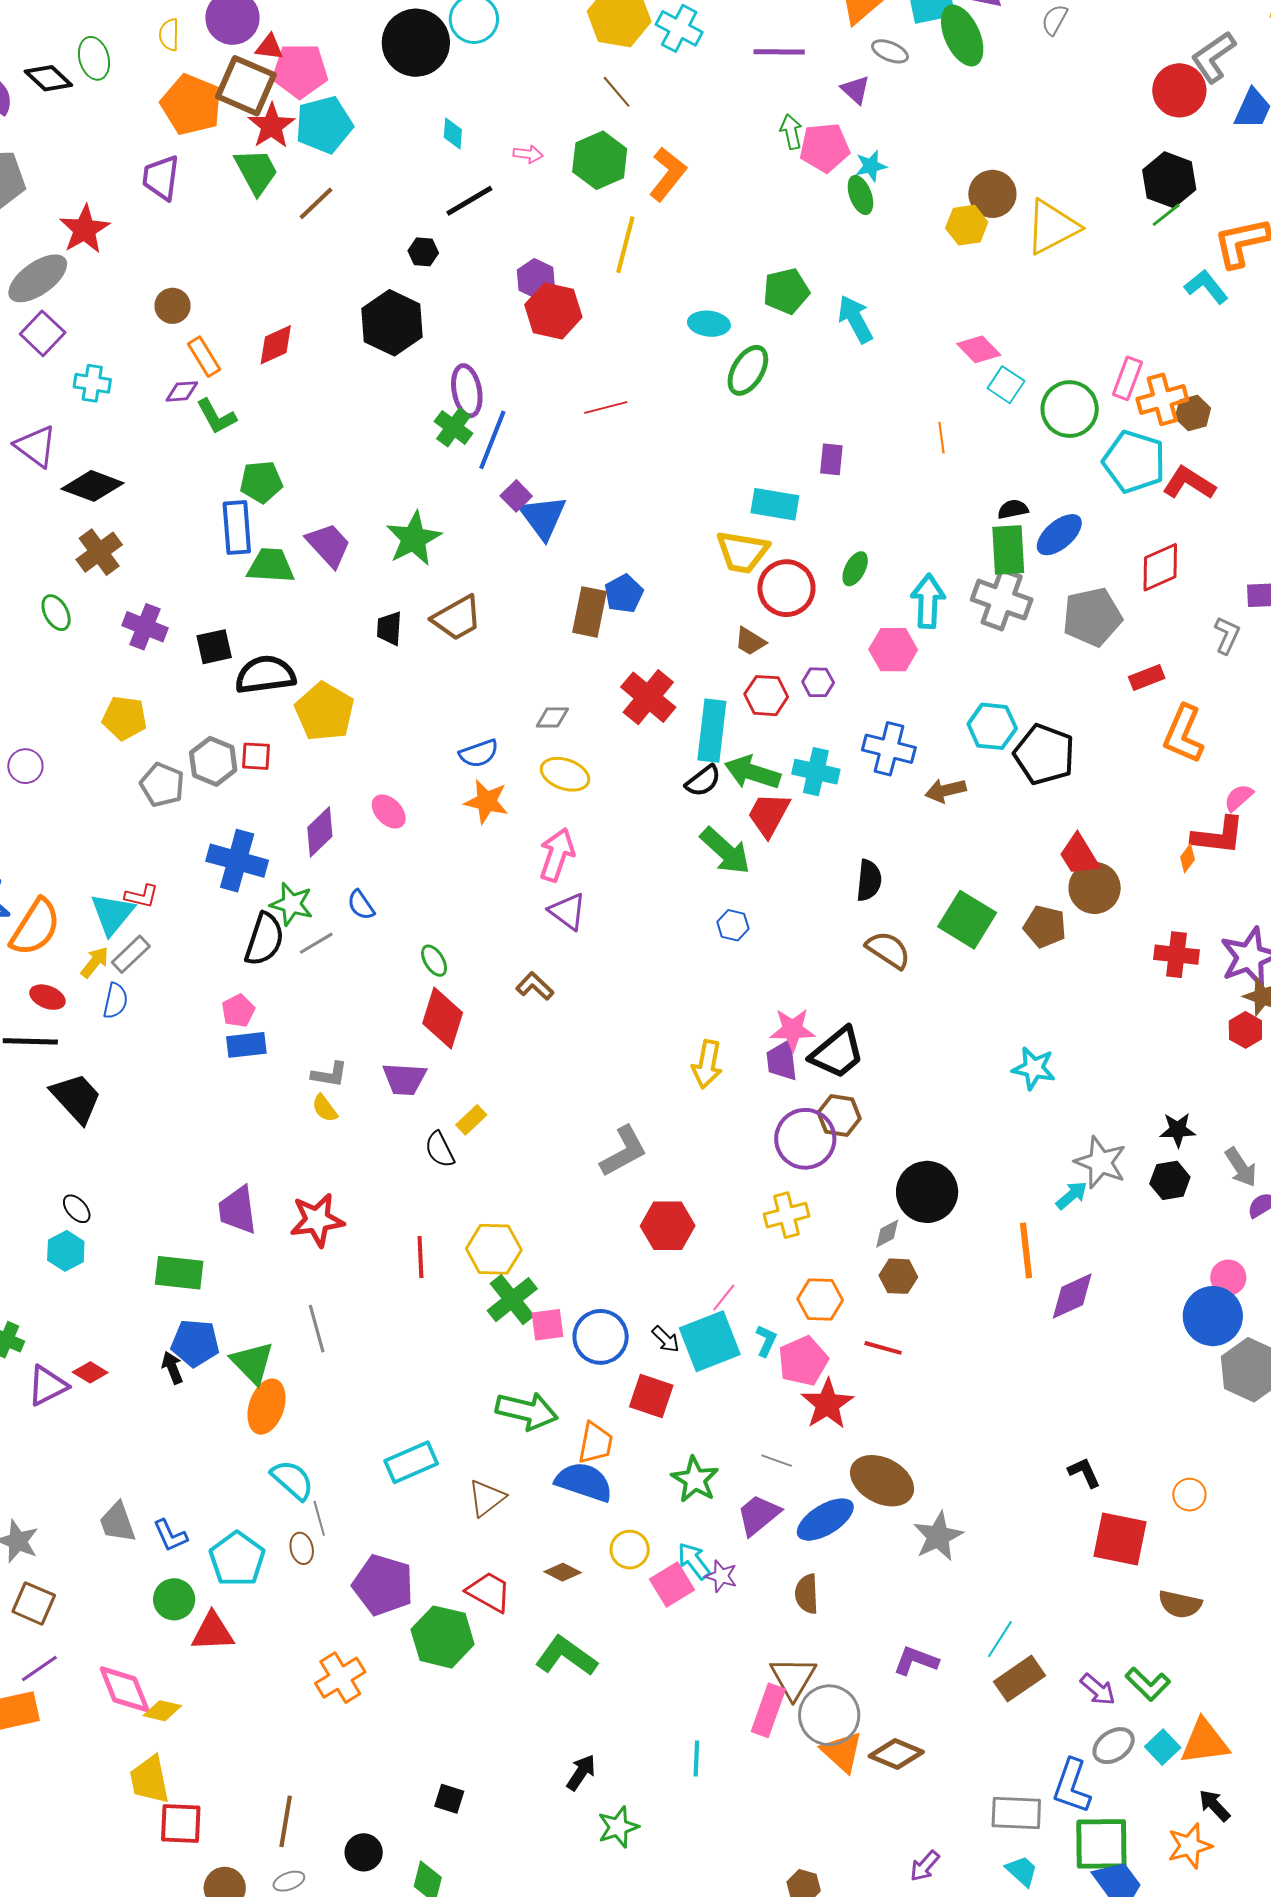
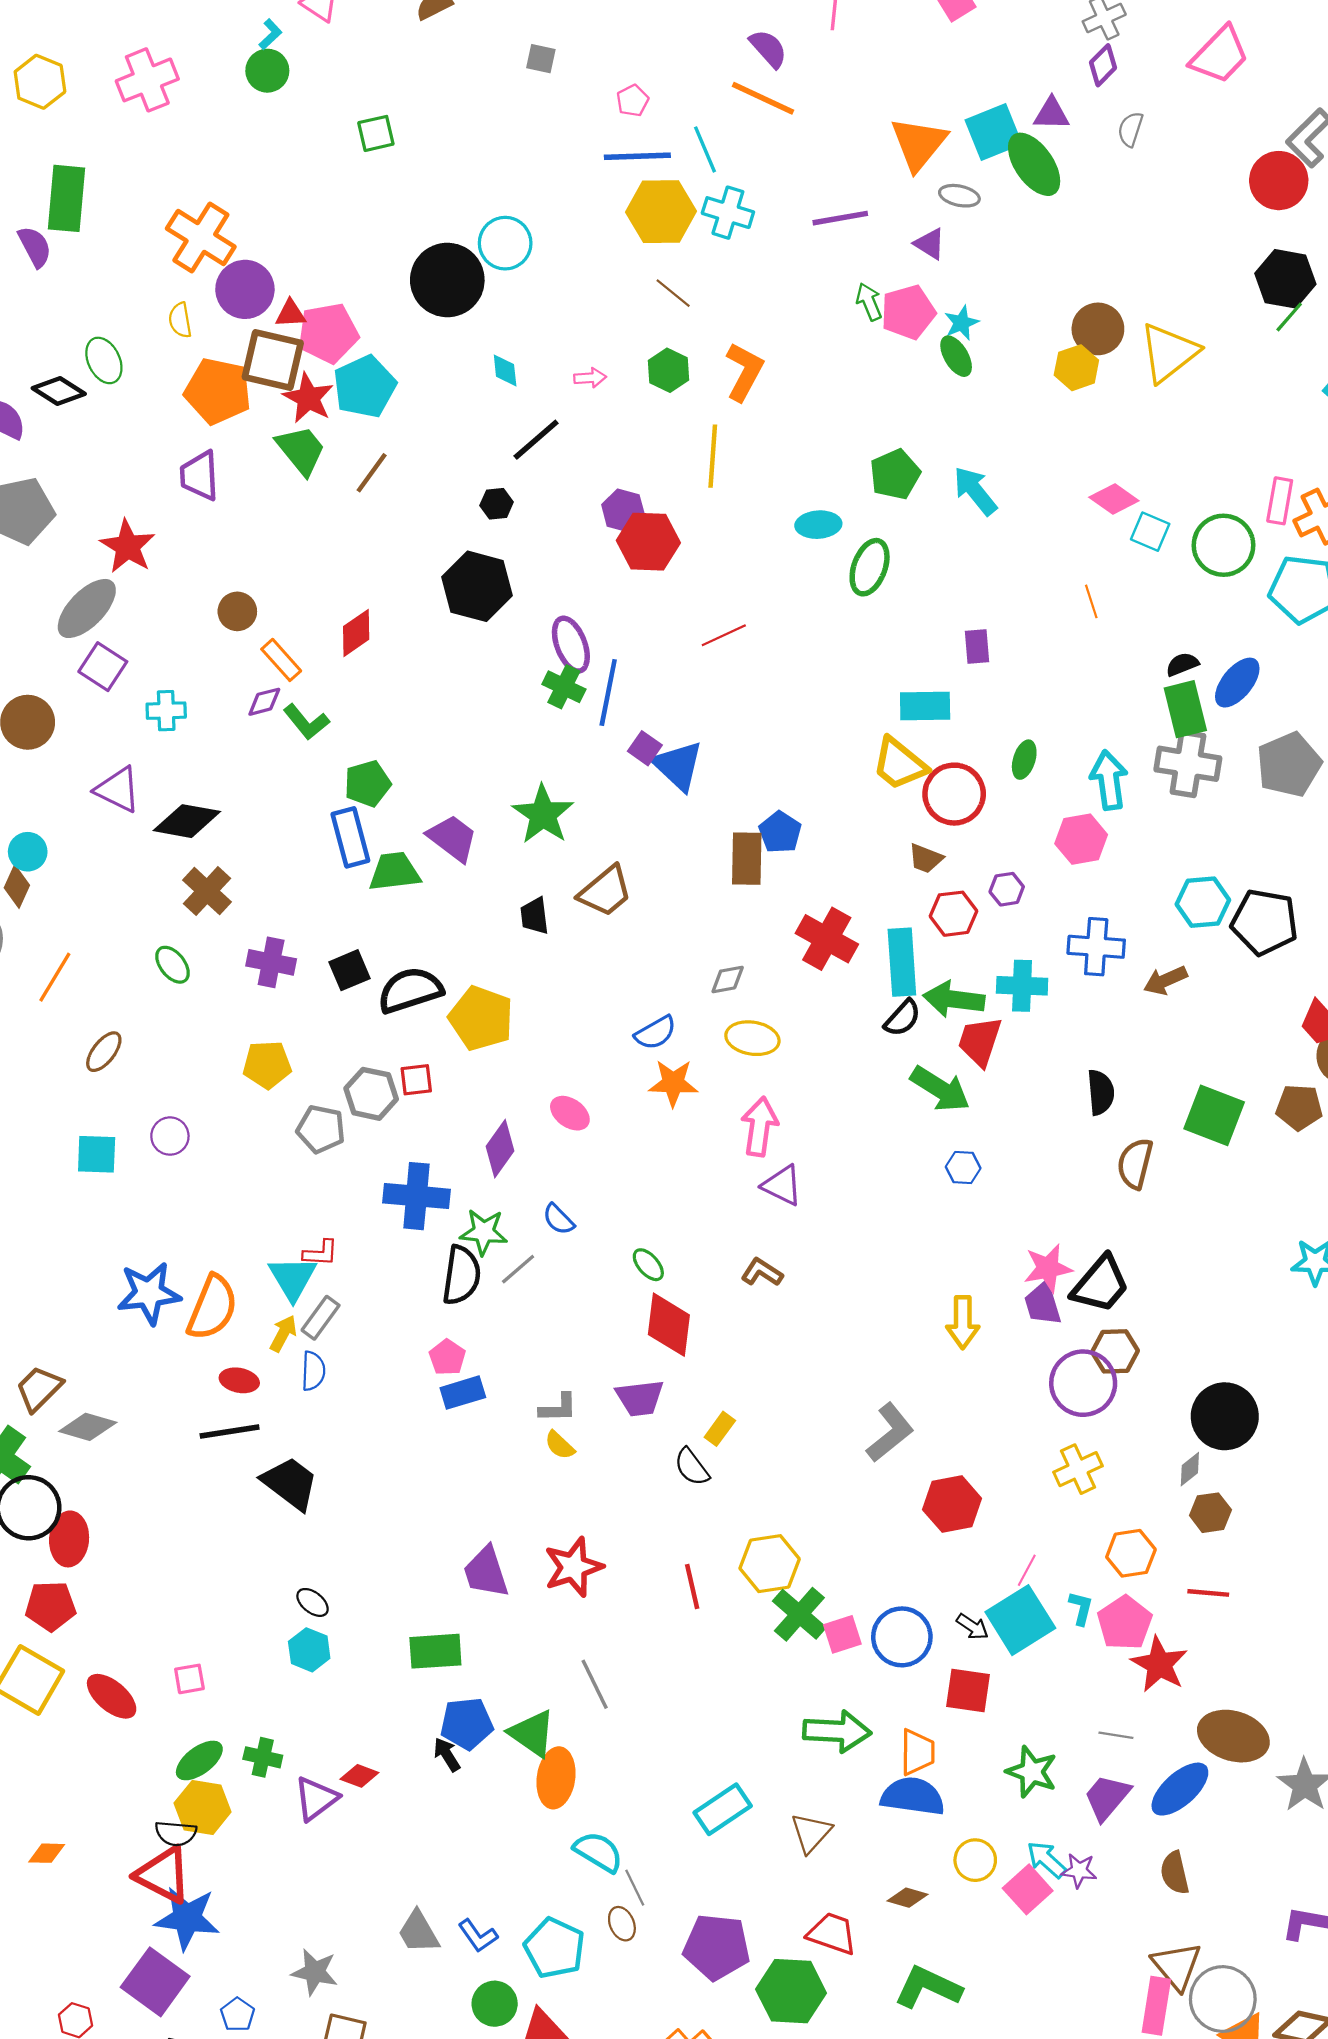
green hexagon: (600, 160) -> (668, 370), size x0.7
yellow trapezoid: (742, 552) -> (899, 764), turned 40
brown semicircle: (888, 950) -> (1135, 1163), turned -99

